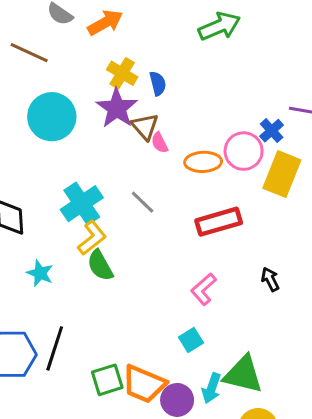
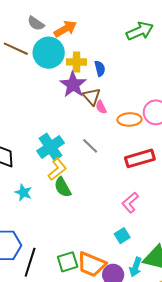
yellow cross: (122, 73) -> (77, 62), turned -30
cyan circle: (52, 117) -> (49, 53), moved
black line: (55, 348) -> (30, 262), moved

